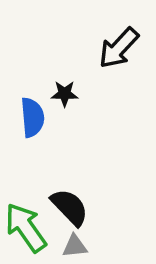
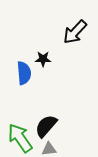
black semicircle: (70, 207) -> (46, 126), turned -95

